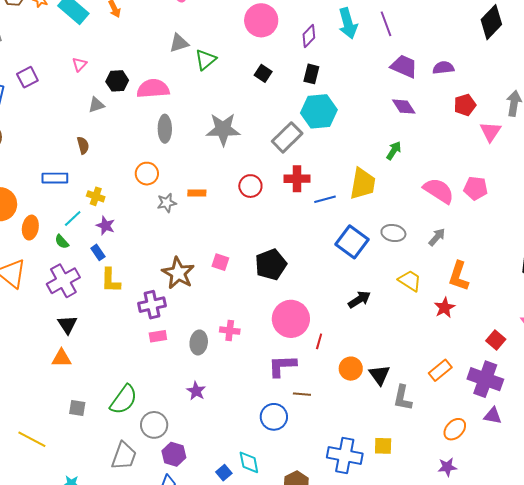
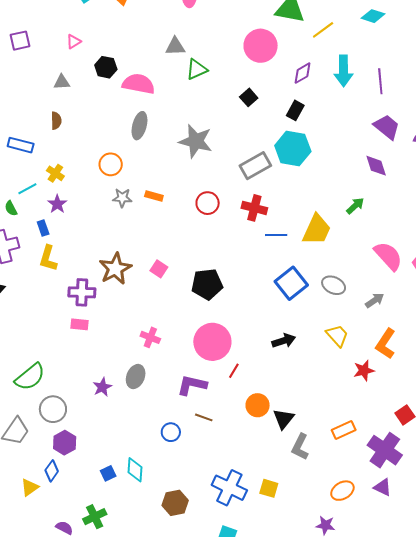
gray triangle: (96, 105) -> (62, 82), moved
gray ellipse: (199, 342) -> (136, 377), moved
blue circle: (274, 417) -> (171, 432), size x0.7

